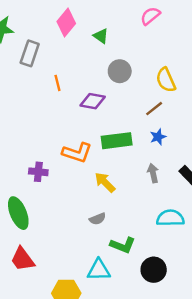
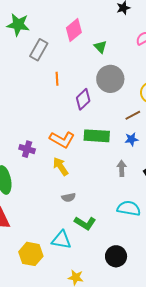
gray circle: (120, 71) -> (110, 79), size x1.4
purple diamond: (93, 101) -> (83, 99), turned -65
yellow arrow: (105, 182) -> (61, 166), moved
black circle: (154, 270) -> (116, 256), moved

